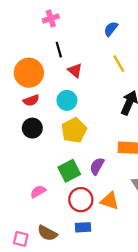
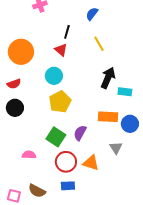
black line: (59, 50) -> (67, 32), moved, turned 32
red semicircle: (31, 100) -> (14, 84), moved
black circle: (32, 128) -> (15, 108), moved
green square: (69, 171) -> (56, 137), turned -30
pink semicircle: (38, 192) -> (29, 155), turned 32

